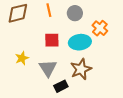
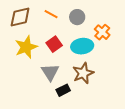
orange line: (49, 10) -> (51, 14), turned -48
red square: (52, 40) -> (54, 44), turned -35
yellow star: (22, 58) -> (26, 47), moved, size x1.6

